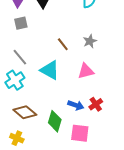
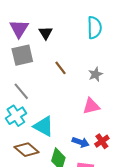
gray square: (21, 23) -> (22, 55), size x1.5
brown line: (63, 44) -> (60, 68), moved
cyan triangle: (50, 70) -> (44, 126), moved

